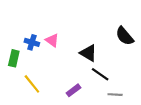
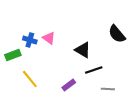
green rectangle: (14, 58) -> (13, 55), turned 56
black line: (100, 74) -> (94, 70), turned -54

